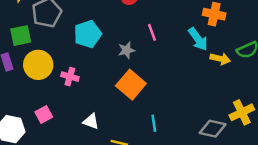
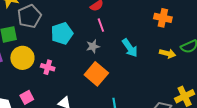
pink line: (152, 32) -> (101, 25), moved
cyan arrow: (198, 39) -> (130, 48), moved

